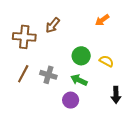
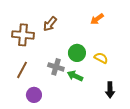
gray cross: (48, 75) -> (56, 67), moved
purple circle: (71, 100) -> (34, 95), moved

